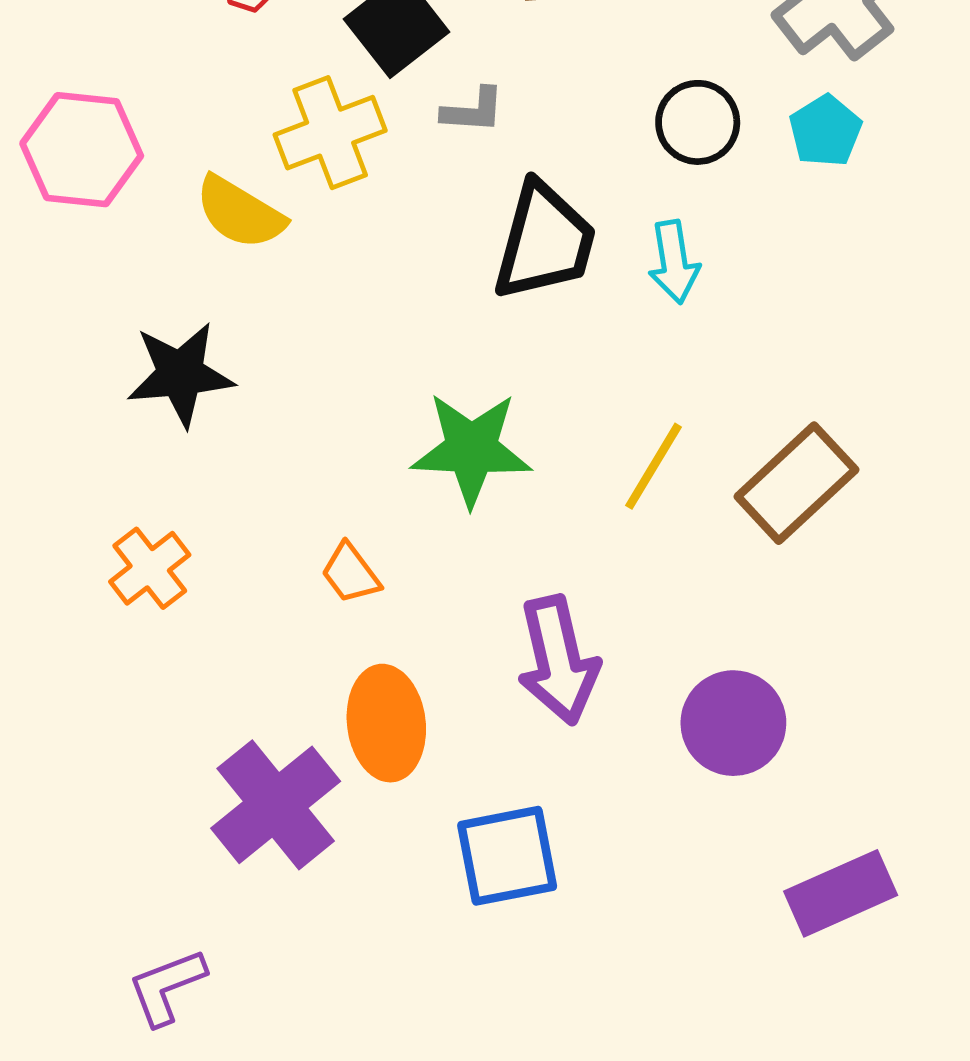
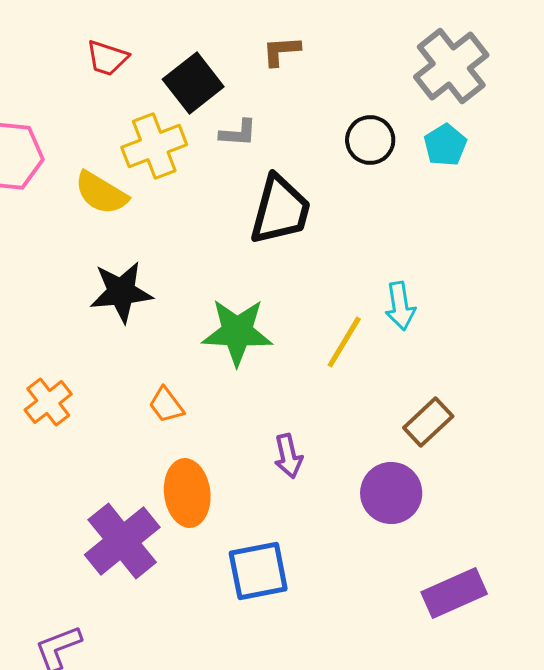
cyan arrow: (674, 262) -> (400, 306), moved
black star: (180, 374) -> (121, 292), moved
brown rectangle: (796, 483) -> (428, 422), moved, size x0.7
purple arrow: (558, 660) -> (288, 456), size x0.6

